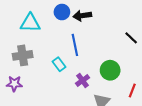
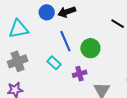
green circle: (110, 70) -> (90, 48), moved
purple cross: (83, 81) -> (80, 74), turned 32

